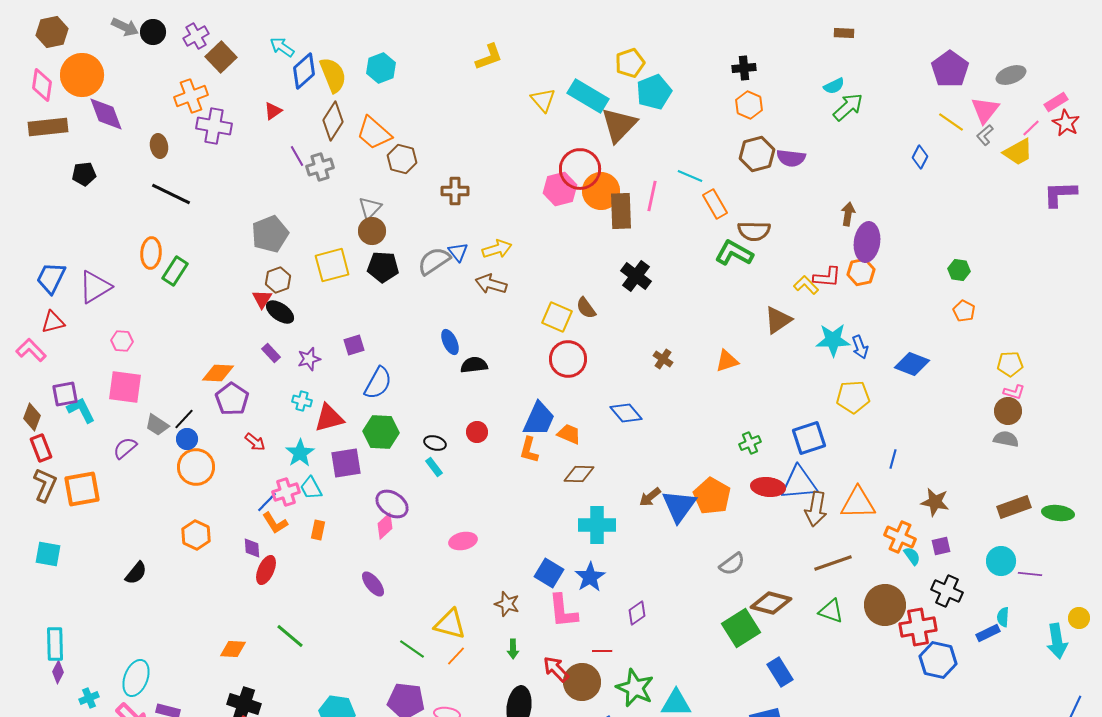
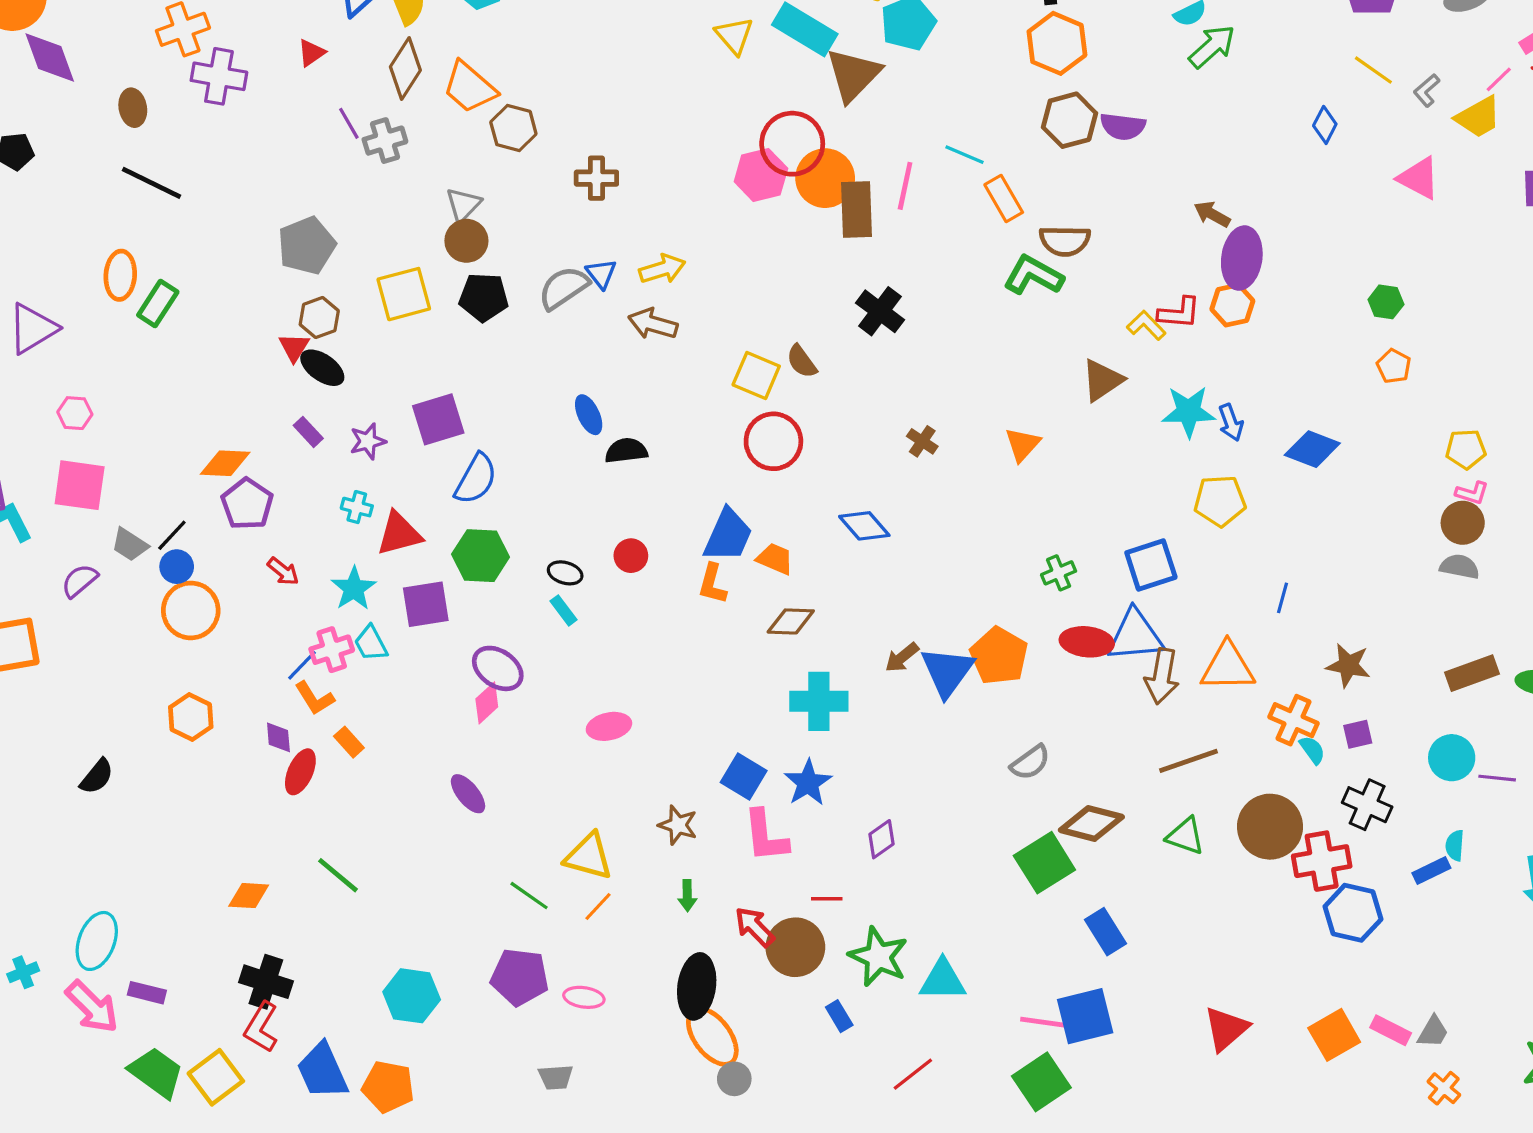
orange hexagon: (749, 105) -> (1057, 43), size x1.4
pink triangle: (985, 110) -> (1419, 178), moved, turned -40
brown arrow: (848, 214) -> (1212, 214), turned -70
purple square: (354, 345) -> (438, 419), size x1.6
orange triangle: (727, 361) -> (1022, 444), turned -30
orange rectangle: (318, 530) -> (349, 742), moved, turned -54

